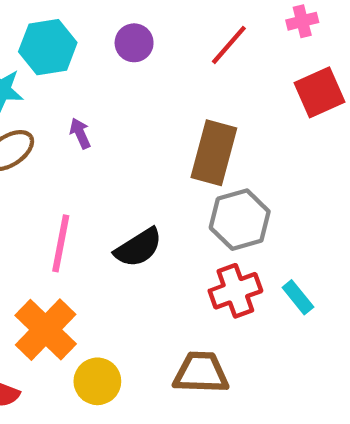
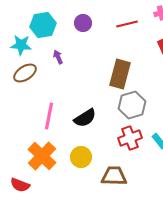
red line: (229, 45) -> (127, 24), turned 35
purple arrow: (80, 133) -> (58, 57), moved
yellow circle: (97, 381) -> (81, 157), moved

